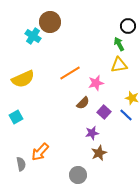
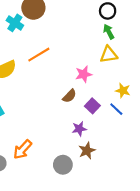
black circle: (128, 26) -> (108, 11), moved
orange line: (70, 73) -> (39, 55), moved
gray circle: (78, 175) -> (63, 165), moved

